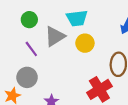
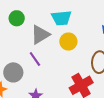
purple line: (31, 49) -> (35, 59), moved

